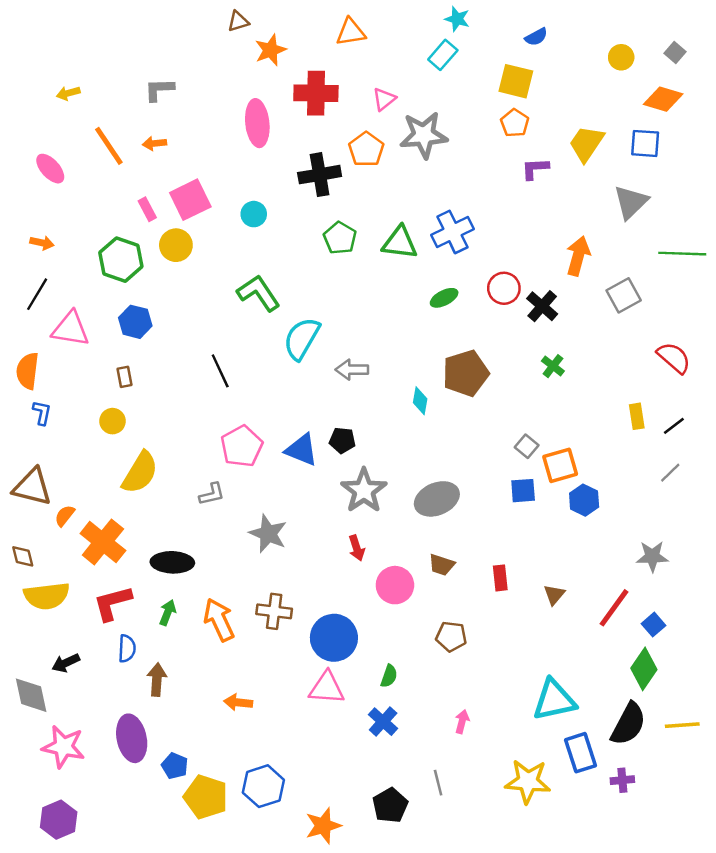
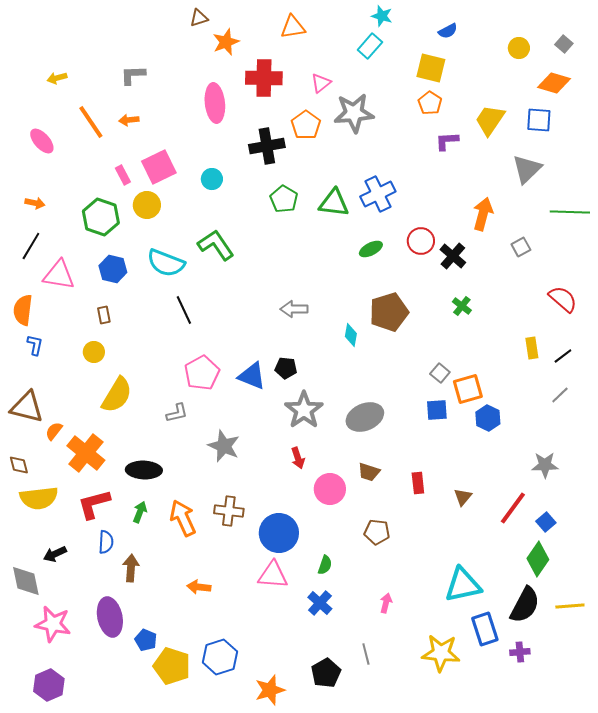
gray square: (624, 295) -> (521, 247), size x0.7
cyan semicircle: (302, 339) -> (166, 263), moved, turned -99

